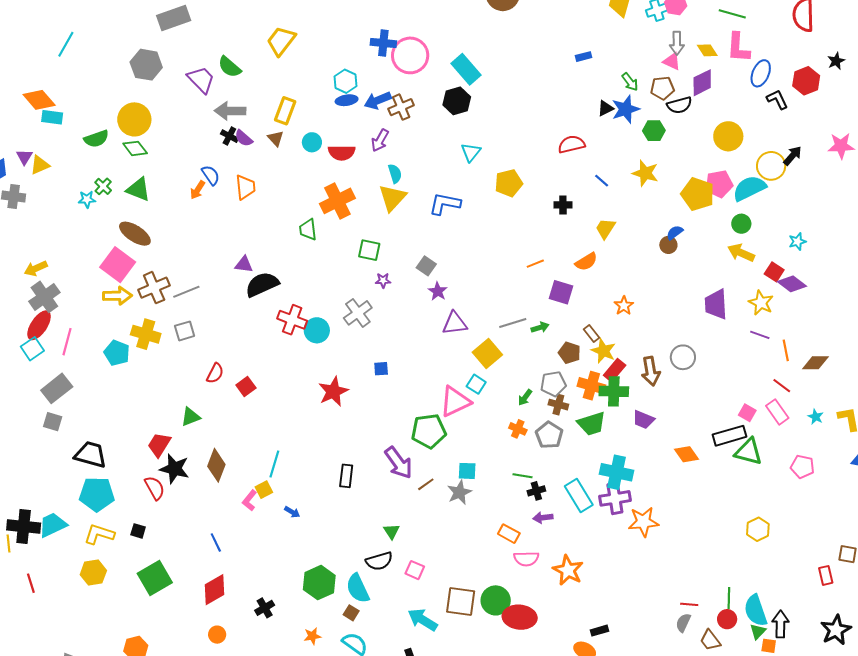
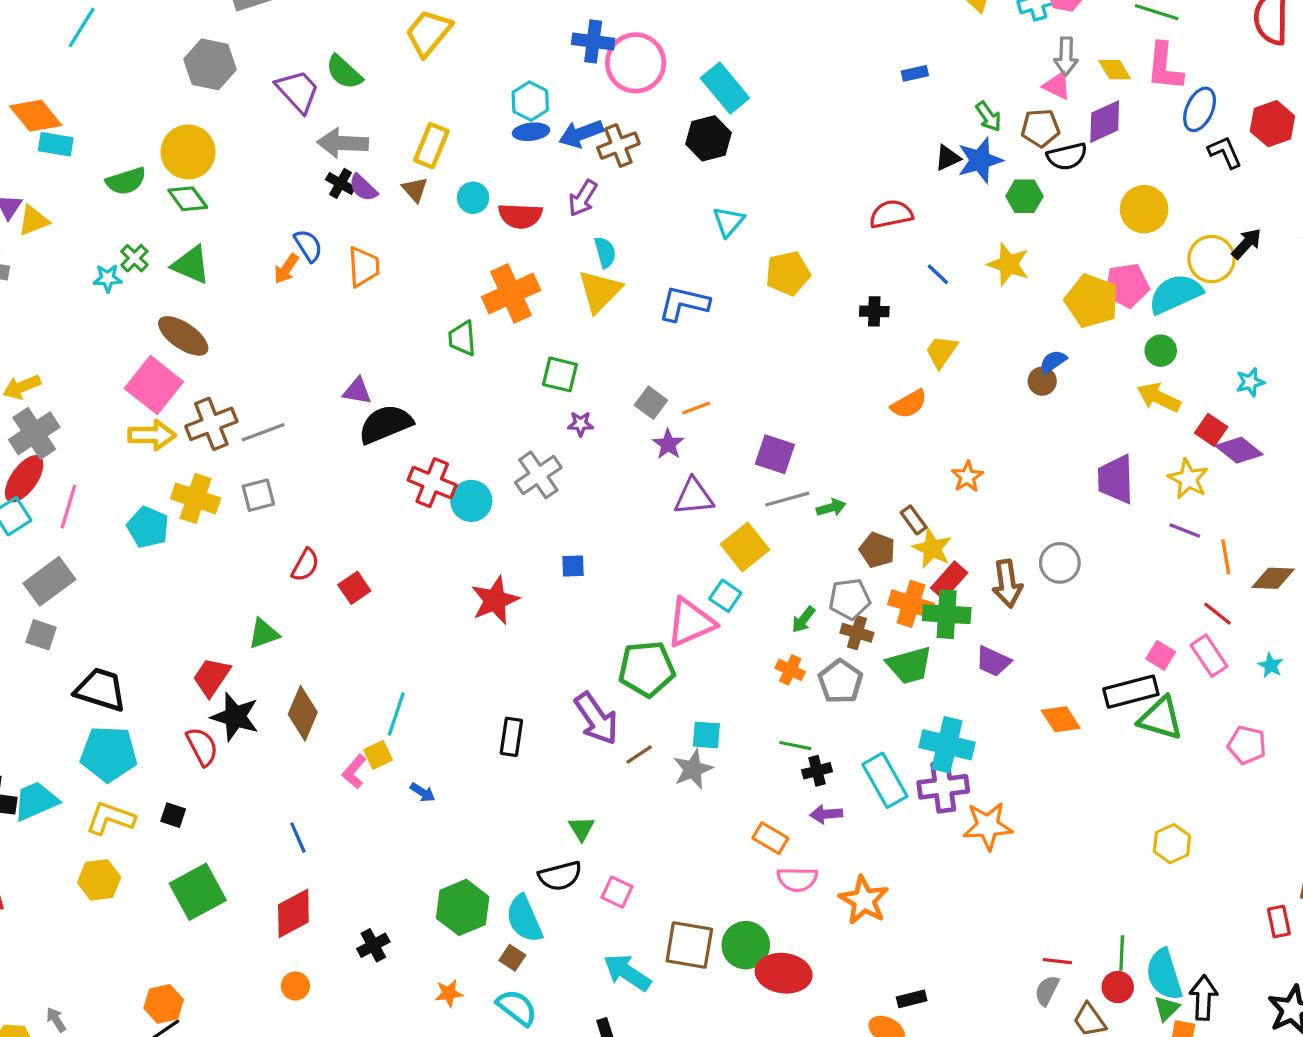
orange line: (535, 264) -> (696, 408), moved
purple square: (561, 292) -> (775, 454), moved

